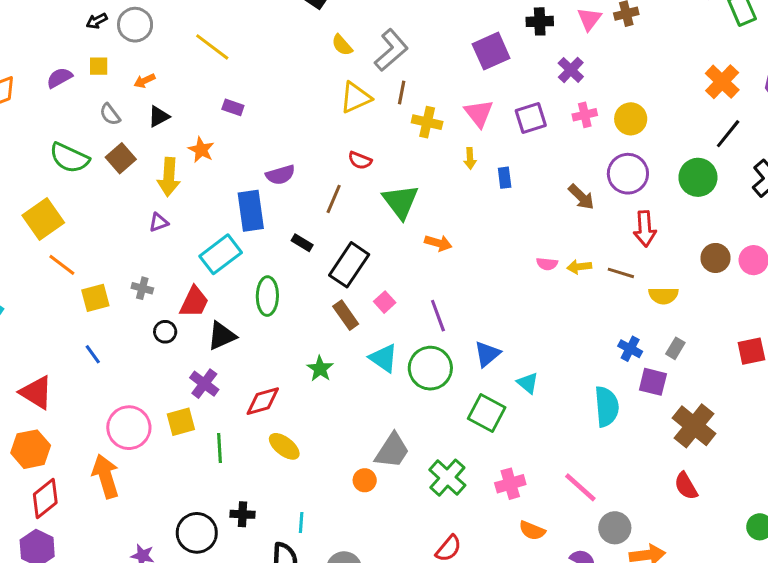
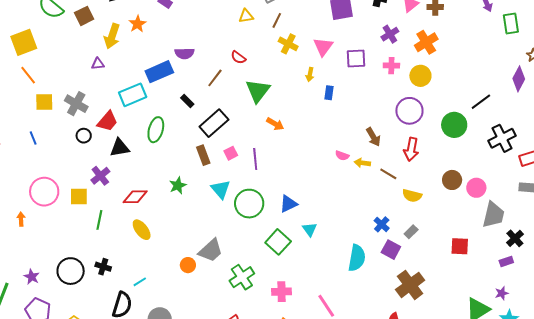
orange cross: (722, 82) -> (426, 42), moved
yellow triangle: (356, 98) -> (246, 16), size x0.7
brown arrow: (581, 197) -> (373, 137), moved
blue rectangle: (251, 211) -> (159, 72), turned 60
gray cross: (142, 288) -> (76, 104), size x1.6
purple line: (438, 316) -> (255, 159), moved
orange arrow: (106, 476) -> (21, 219), size x0.5
cyan line: (301, 523) -> (140, 282), turned 40

